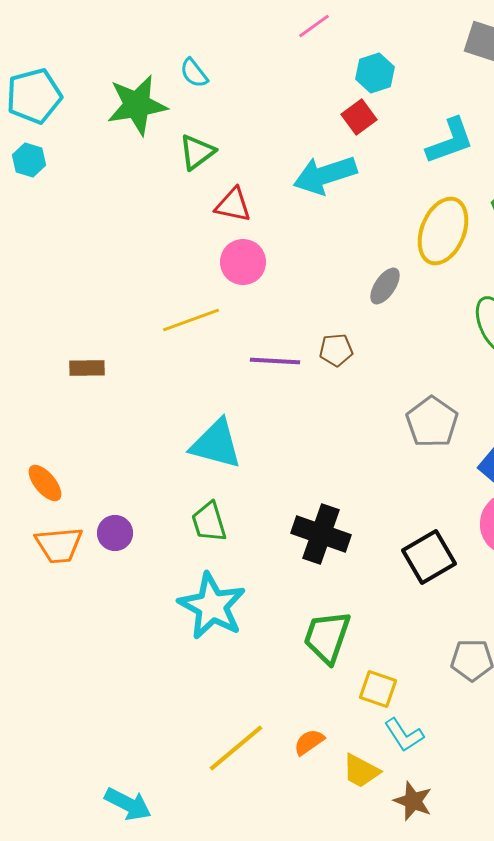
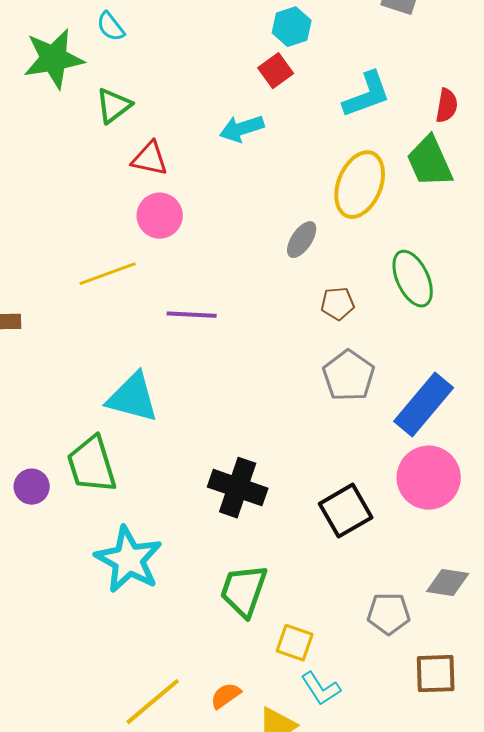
cyan arrow: (325, 175) -> (242, 129), size x0.7
brown pentagon: (336, 350) -> (338, 304), moved
green trapezoid: (209, 522) -> (92, 465), moved, size x1.4

